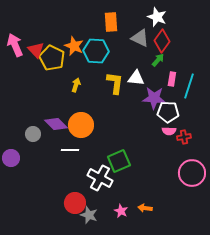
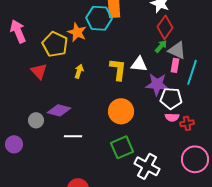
gray triangle: (140, 38) -> (177, 50), moved
red triangle: (36, 50) -> (39, 71), moved
cyan hexagon: (96, 51) -> (99, 18), moved
purple diamond: (56, 124) -> (59, 110), turned -30
orange circle: (81, 125) -> (121, 111), moved
white cross: (100, 178) -> (147, 166), moved

